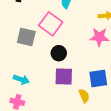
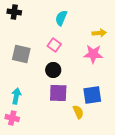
pink square: (51, 24) -> (54, 45), moved, size x0.6
cyan arrow: (21, 80) -> (16, 96), turned -98

